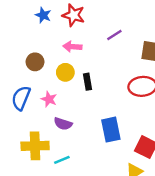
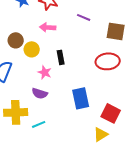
purple line: (114, 35) -> (84, 17), turned 56
yellow circle: (65, 72) -> (32, 49), moved
pink star: (49, 99) -> (45, 72), moved

